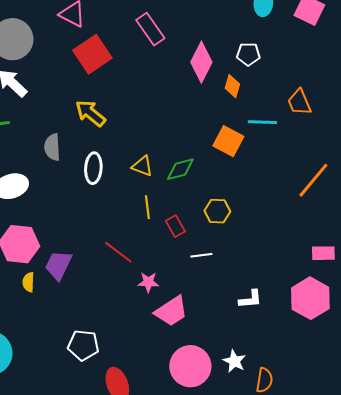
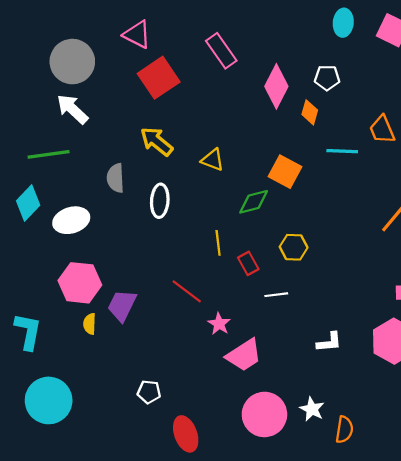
orange square: (228, 141) -> (285, 172), moved
yellow triangle: (142, 166) -> (213, 160), moved
pink star: (148, 282) -> (219, 324), turned 30
white pentagon: (83, 345) -> (149, 392), size x0.7

